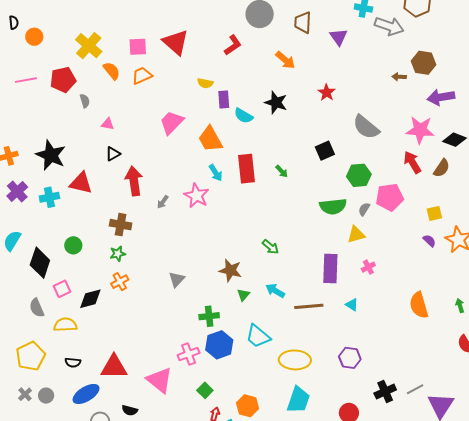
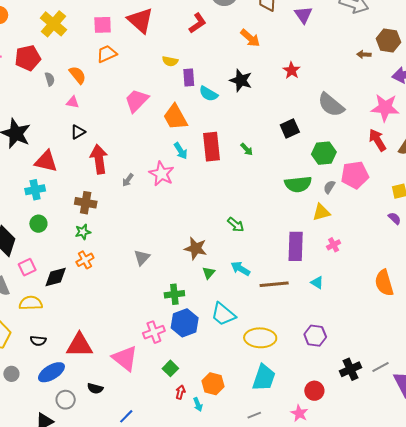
orange semicircle: (112, 71) -> (78, 75), moved
cyan cross: (49, 197) -> (35, 190), moved

